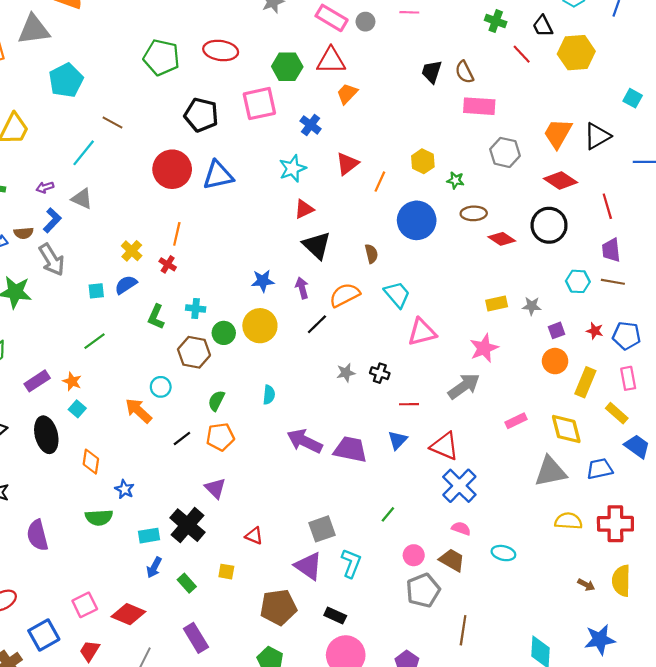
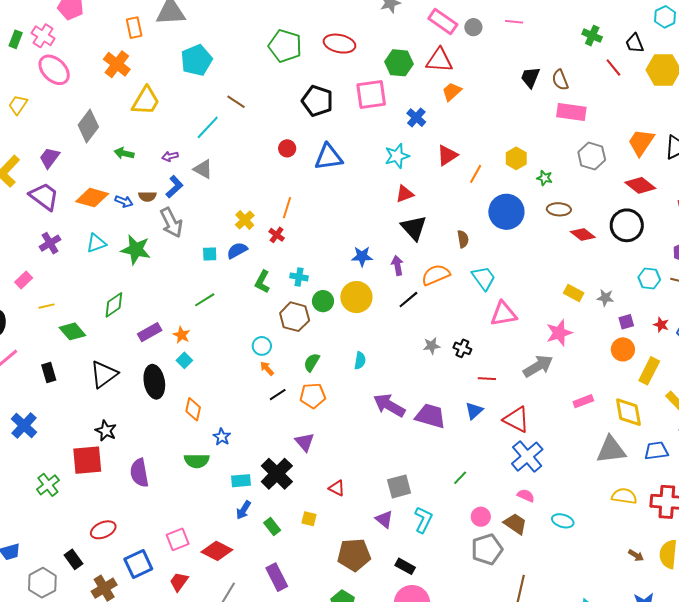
red circle: (172, 169) -> (287, 148), size x0.5
yellow rectangle: (497, 303) -> (574, 293), turned 36
orange arrow: (139, 411) -> (267, 368), moved, size x0.6
purple triangle: (308, 566) -> (384, 519), size x0.7

